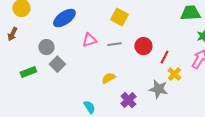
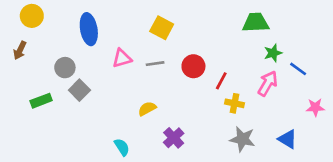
blue ellipse: (64, 18) -> (89, 29), turned -65
yellow cross: (174, 74) -> (235, 103), turned -32
gray star: (158, 89) -> (242, 139), moved

